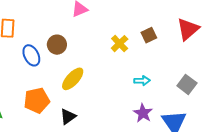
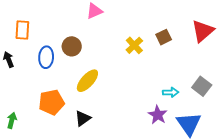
blue ellipse: (31, 55) -> (46, 57), turned 30
cyan arrow: (142, 81) -> (171, 92), moved

